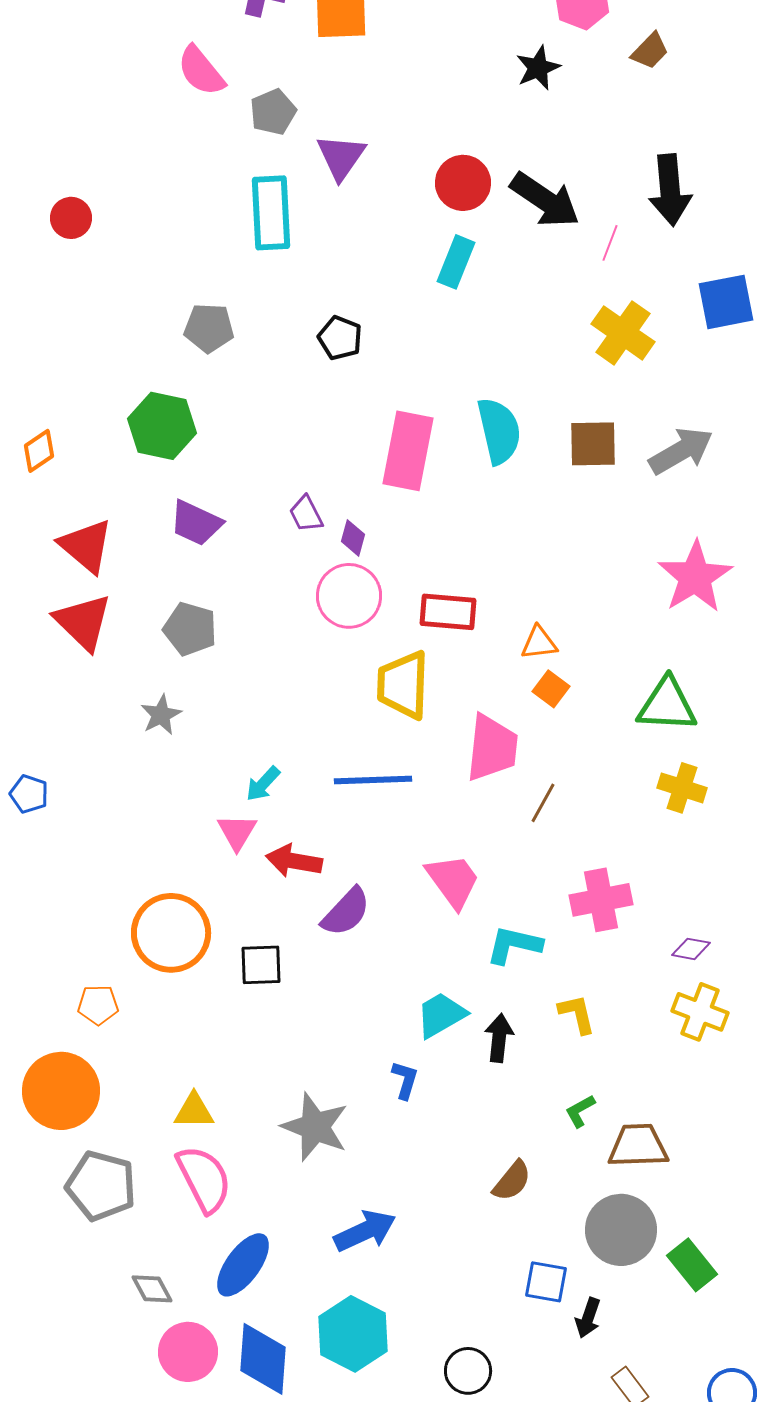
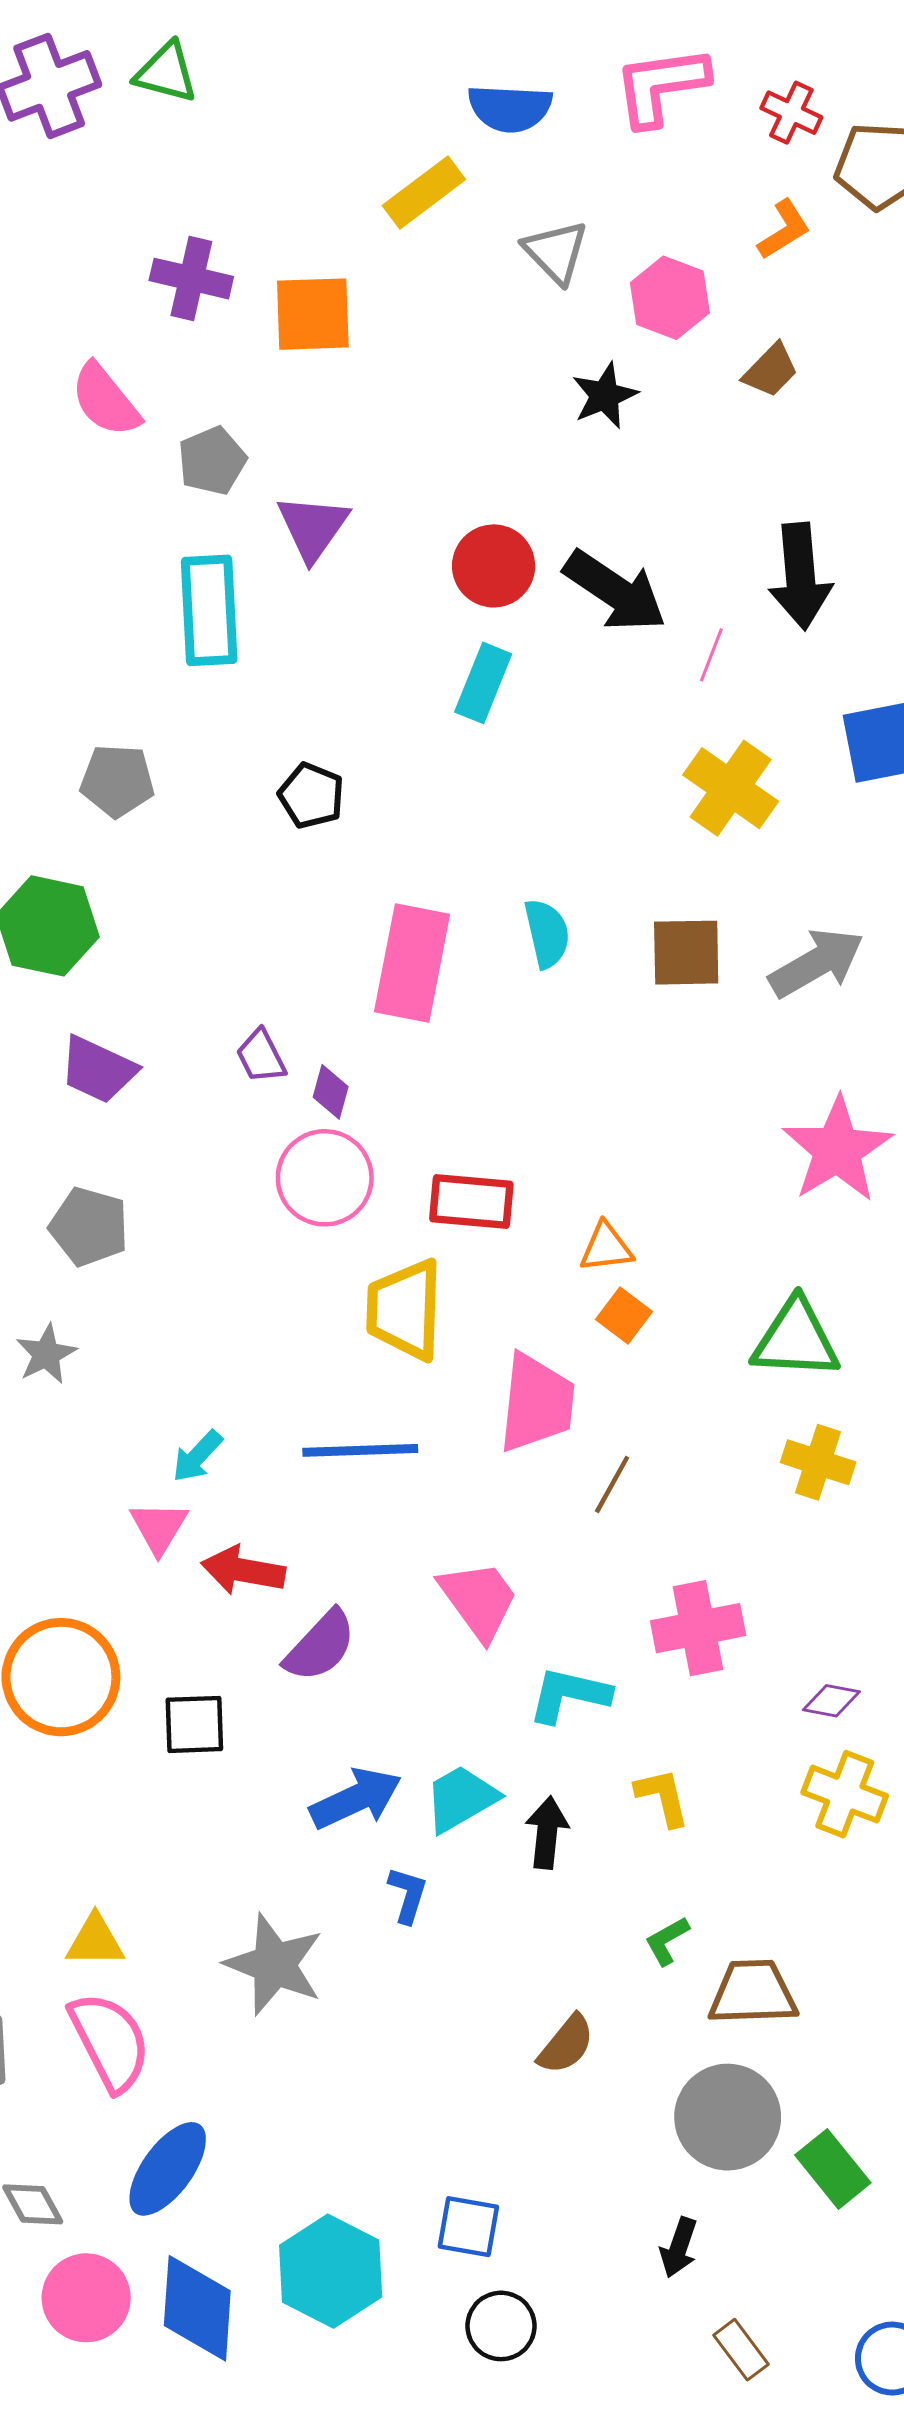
cyan semicircle: (499, 431) -> (547, 933), size x0.7
blue arrow: (365, 1231) -> (356, 1799), moved
blue square: (546, 1282) -> (468, 2227), moved

